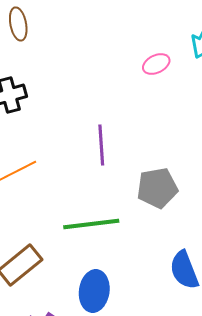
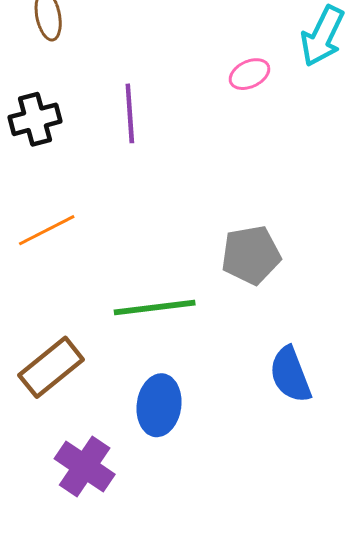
purple line: (101, 145) -> (130, 113), moved

